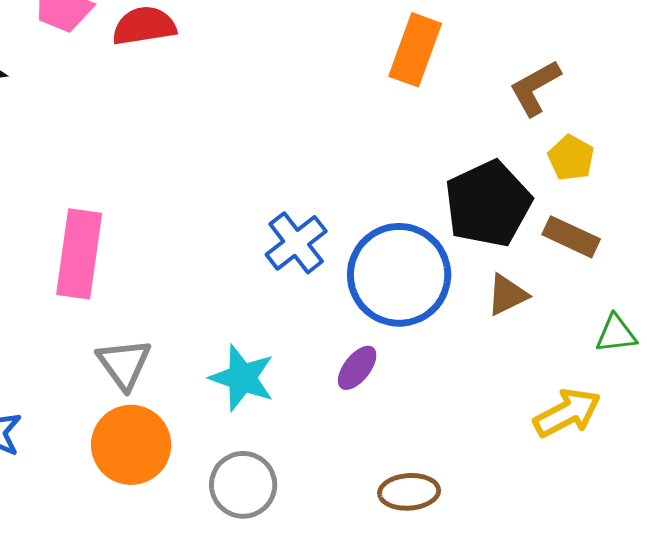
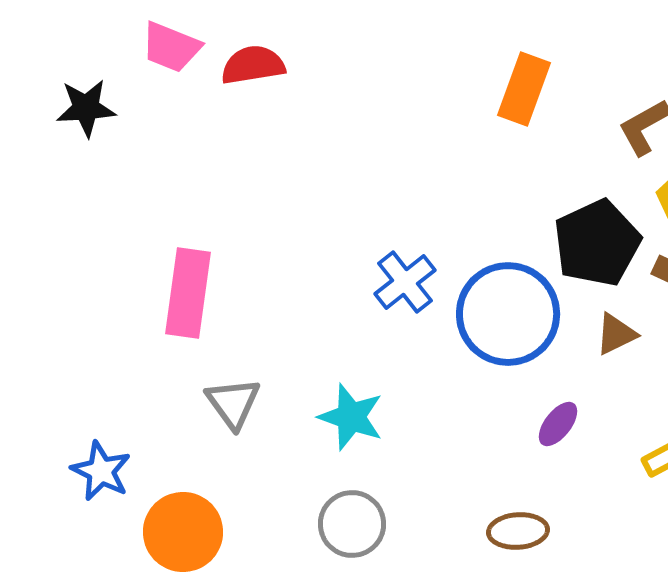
purple ellipse: (357, 368) -> (558, 424), moved
orange circle: (131, 445) -> (183, 532), moved

